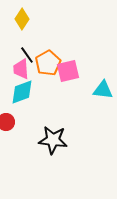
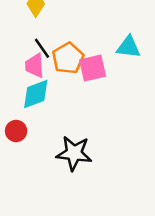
cyan triangle: (103, 90) -> (128, 47), moved

